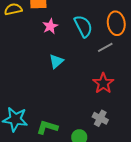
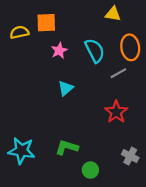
gray cross: (100, 118) -> (130, 156), moved
green L-shape: (47, 127) -> (67, 147), moved

